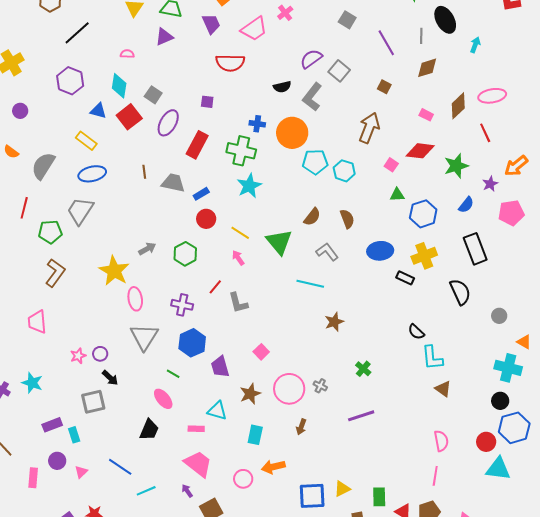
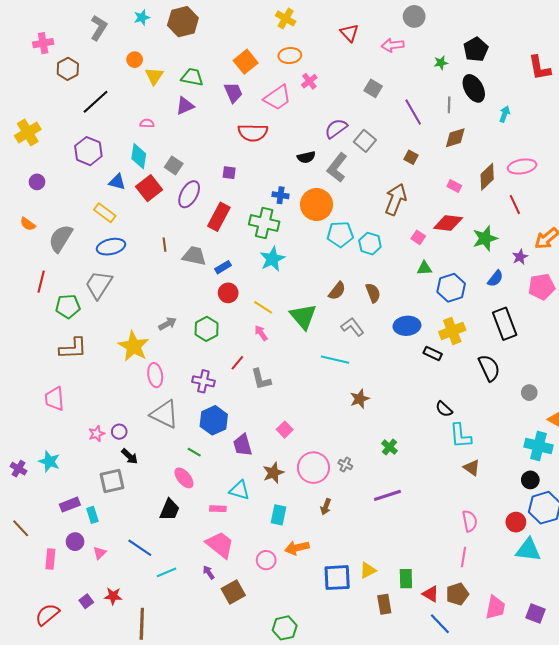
brown L-shape: (55, 273) -> (73, 348), turned 52
gray triangle: (144, 337) -> (164, 414), turned -36

